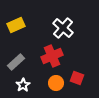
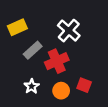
gray rectangle: (16, 62) -> (33, 50), moved
white star: (23, 85) -> (32, 86), moved

